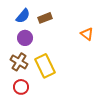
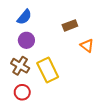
brown rectangle: (45, 18) -> (70, 25), moved
orange triangle: (87, 34) -> (87, 46), moved

